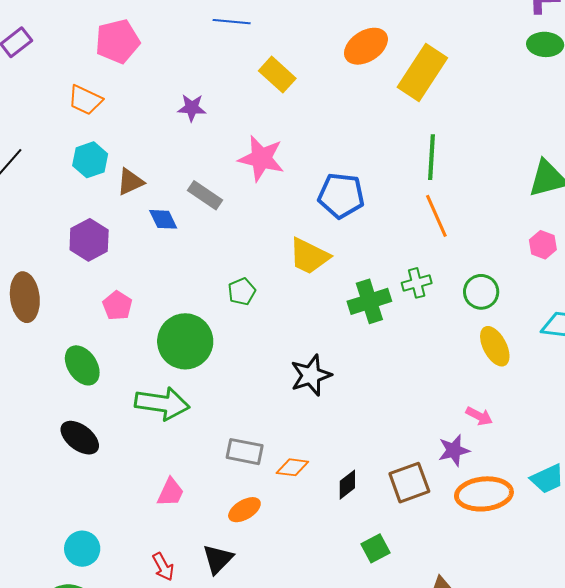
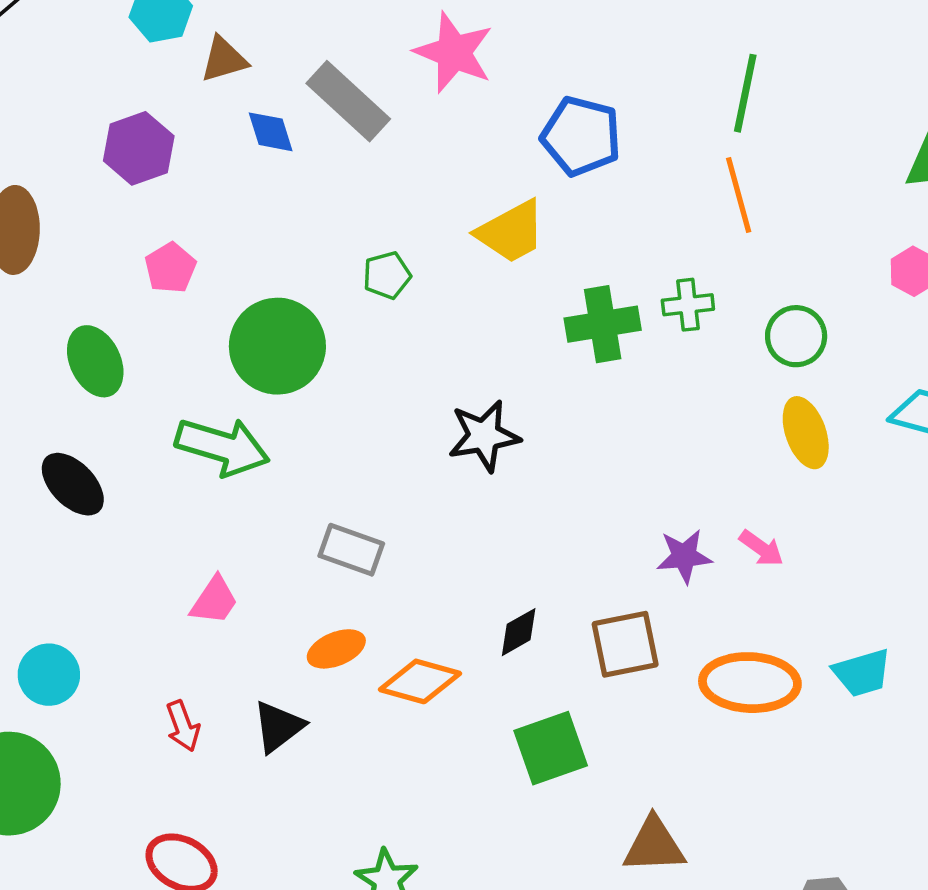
gray rectangle: (205, 195) -> (348, 101), size x1.4
yellow trapezoid: (309, 256) -> (511, 232), turned -63
purple star: (454, 450) -> (684, 556), moved
orange diamond: (292, 467) -> (420, 681), moved, size x1.4
green square: (376, 548) -> (551, 748), size x1.5

